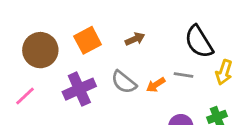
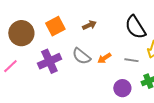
gray line: (184, 75) -> (131, 60), moved

